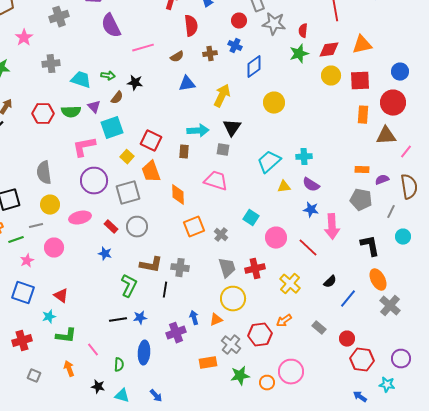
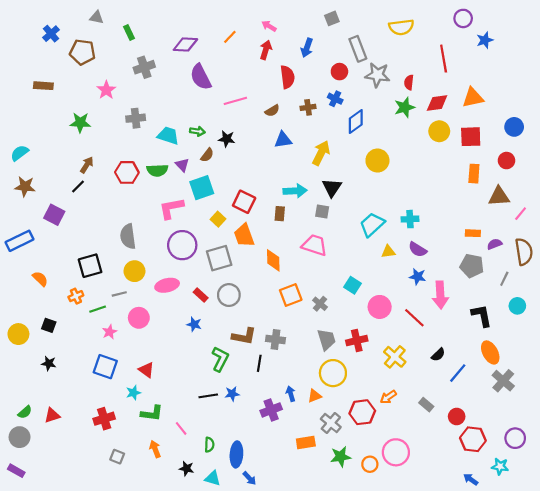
red circle: (393, 103) -> (507, 161), size x0.6
blue ellipse: (144, 353) -> (236, 454), moved

